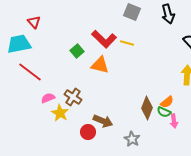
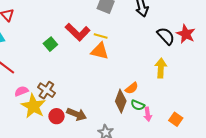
orange triangle: (100, 65) -> (100, 51), moved
orange semicircle: (167, 102) -> (132, 88), moved
yellow star: (60, 113) -> (33, 106), size x1.4
red circle: (88, 132) -> (56, 116), moved

